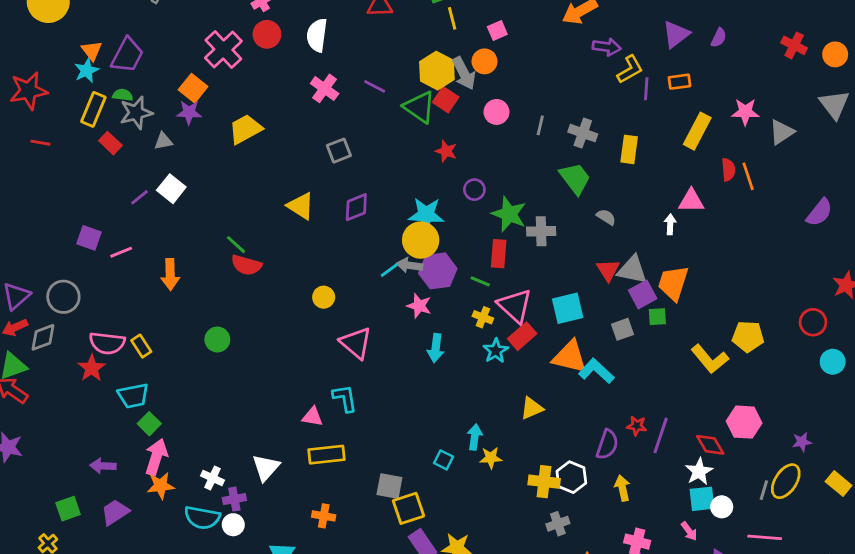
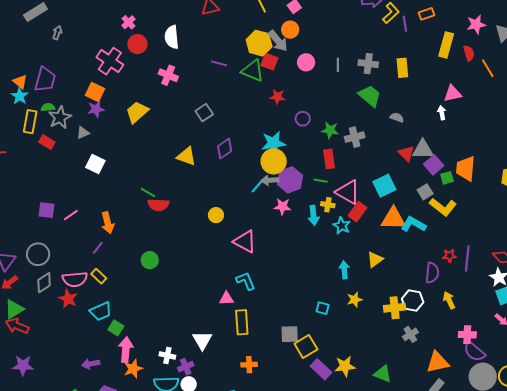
pink cross: (325, 88) -> (168, 75), moved
red semicircle: (728, 170) -> (469, 53), moved
purple line: (139, 197) -> (98, 248), moved
green star: (509, 214) -> (330, 130), size x0.7
orange trapezoid: (673, 283) -> (466, 168), moved
gray diamond: (43, 337) -> (44, 283), moved
cyan arrow: (436, 348) -> (313, 215), moved
yellow L-shape: (710, 359) -> (443, 207), moved
cyan arrow: (475, 437) -> (344, 270), moved
yellow rectangle: (327, 455) -> (242, 322), turned -75

